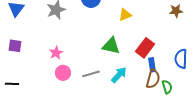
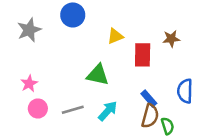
brown star: (176, 11) -> (171, 39), moved
red rectangle: (145, 48) -> (143, 55), moved, turned -36
blue rectangle: (152, 65) -> (149, 99), turned -32

